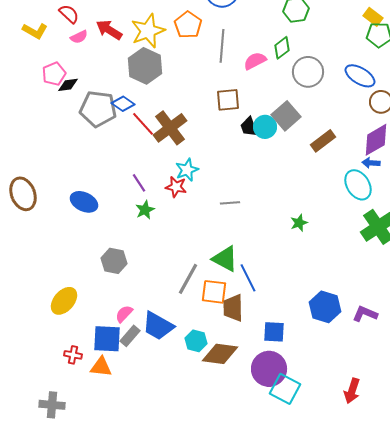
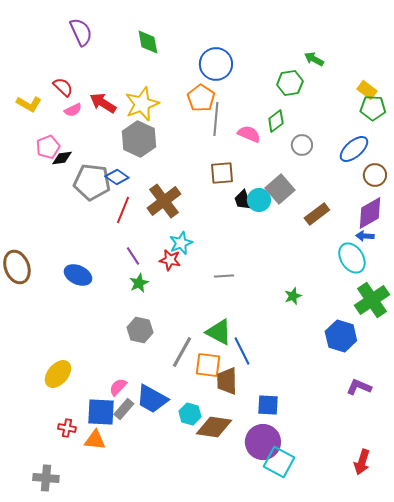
orange pentagon: (188, 25) -> (201, 98), moved
pink semicircle: (255, 61) -> (249, 134), turned 50
gray circle: (308, 72) -> (302, 145), size x0.7
blue ellipse: (360, 76) -> (354, 149), turned -72
red line: (143, 124) -> (123, 210), moved, turned 64
gray hexagon: (114, 261) -> (140, 330), moved
blue hexagon: (325, 307) -> (341, 336), moved
red arrow: (352, 391) -> (362, 462), moved

